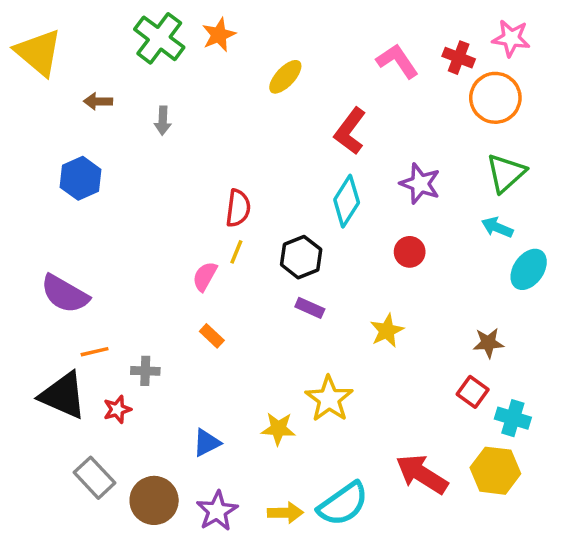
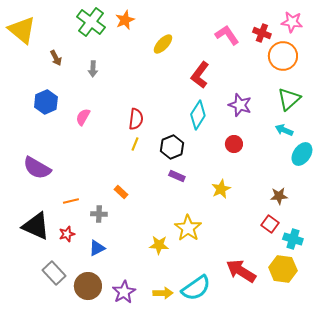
brown arrow: (98, 101) -> (56, 58), turned -119
pink semicircle: (205, 276) -> (83, 117), moved
orange line: (95, 352) -> (71, 201), moved
gray cross: (145, 371) -> (99, 214), moved
blue triangle: (207, 443) -> (97, 248), moved

